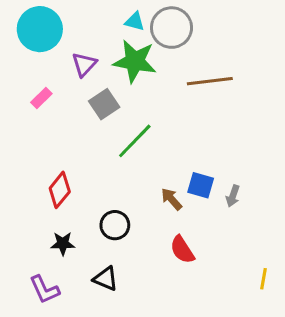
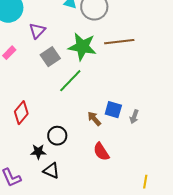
green star: (135, 61) -> (82, 47), moved
black star: (63, 244) -> (38, 152), moved
yellow line: (263, 279) -> (145, 182), moved

